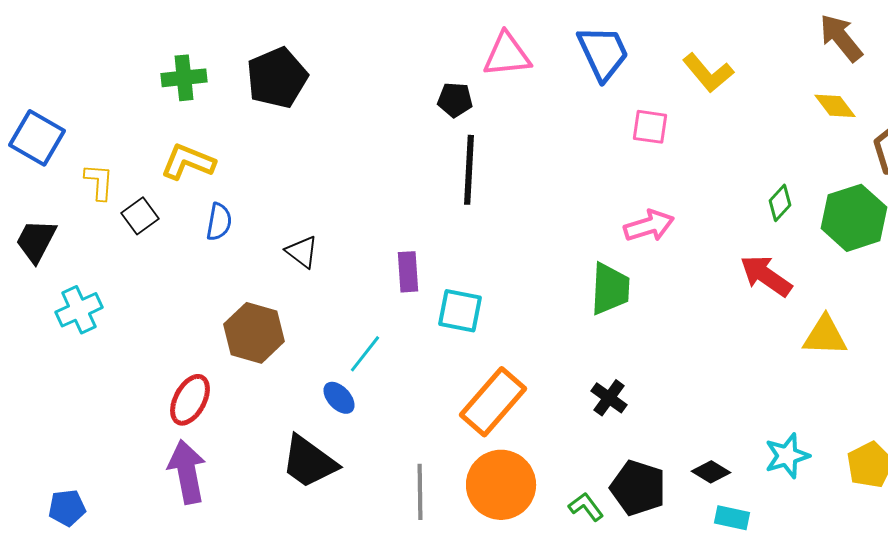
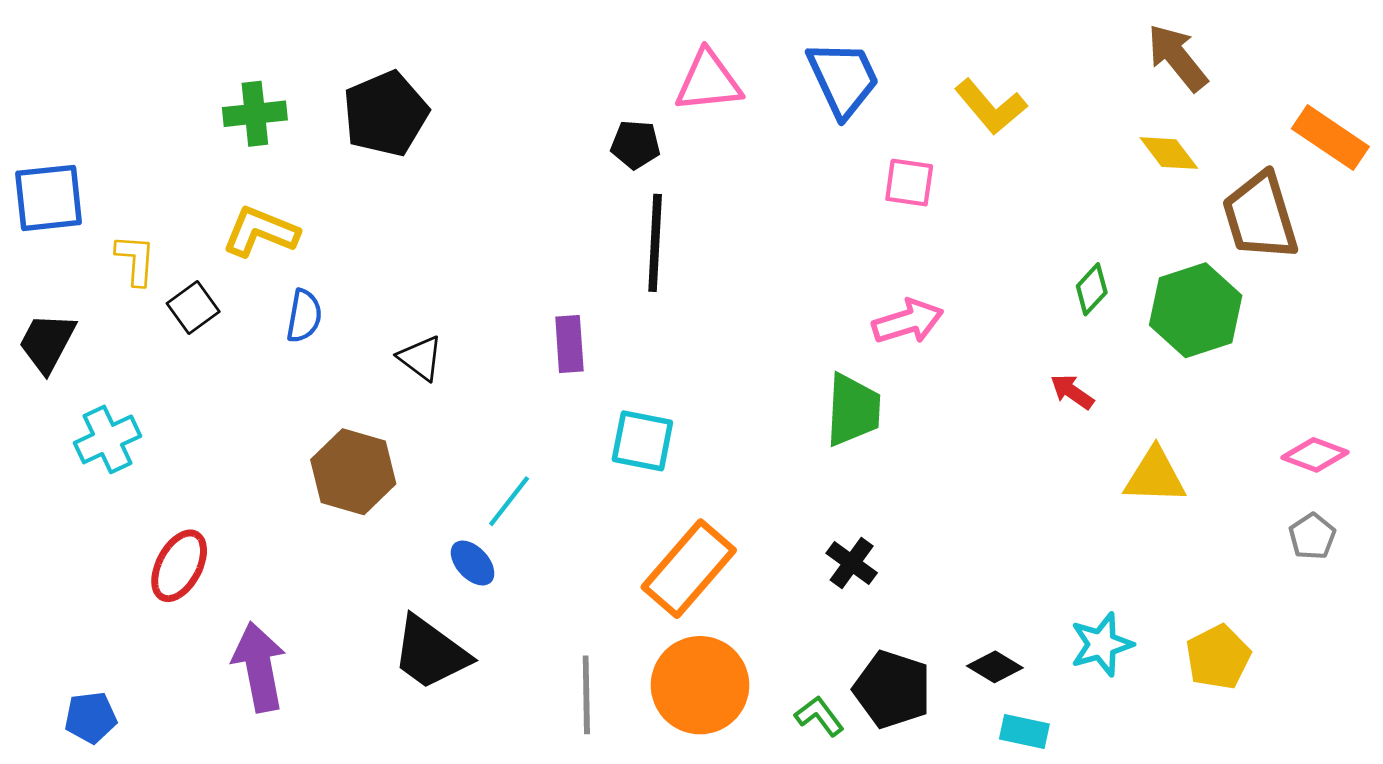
blue square: (37, 138) -> (49, 198), turned -36
purple rectangle: (408, 272) -> (569, 344), moved
red arrow: (766, 276) -> (1072, 392), size x0.6
red ellipse: (190, 400) -> (179, 566), moved

